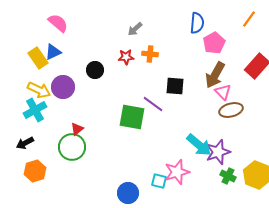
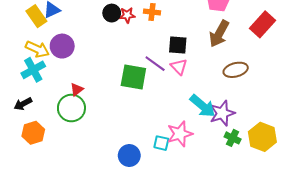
black circle: (95, 70) -> (112, 13), moved
pink triangle: (223, 92) -> (179, 67), moved

